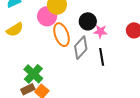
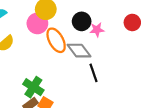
gray diamond: (81, 48) -> (79, 51), turned -70
black line: (102, 57) -> (93, 73), moved

